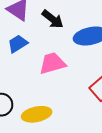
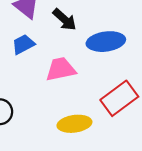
yellow ellipse: (37, 114) -> (74, 124), moved

